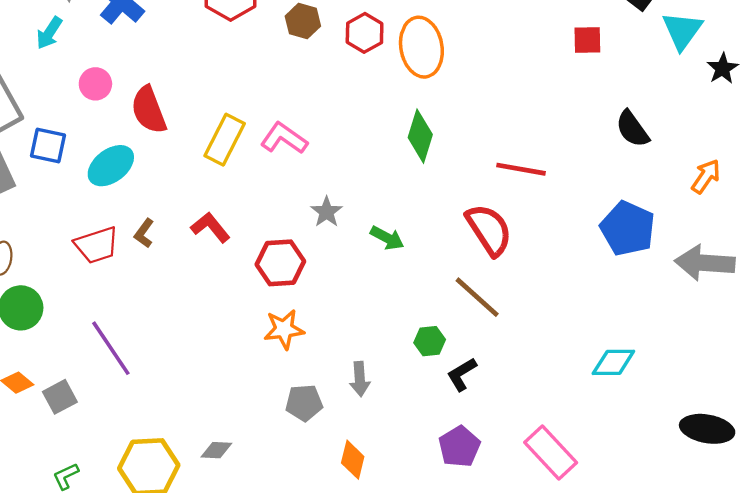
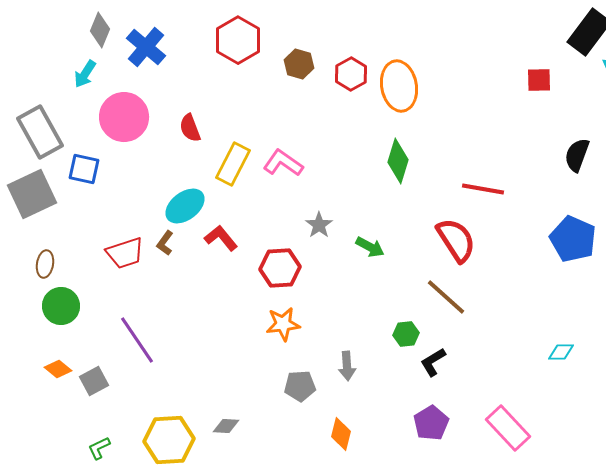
pink circle: (95, 84) -> (124, 117), size x1.8
red semicircle: (149, 110) -> (190, 128), moved, size x0.7
black semicircle: (632, 129) -> (577, 155), turned 56
cyan ellipse: (111, 166) -> (185, 206), moved
cyan diamond: (613, 362) -> (561, 352), size x0.7

